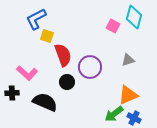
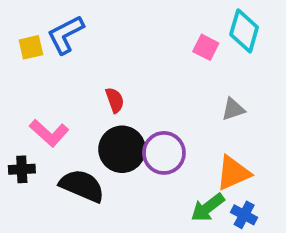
yellow square: (47, 36) -> (31, 47), moved, turned -32
red semicircle: (63, 55) -> (115, 100), size x0.6
purple circle: (90, 67) -> (164, 153), moved
black circle: (67, 82) -> (122, 149), size x1.6

